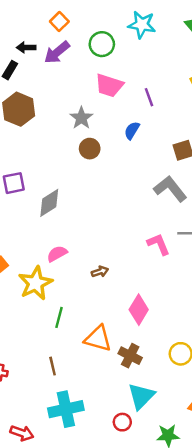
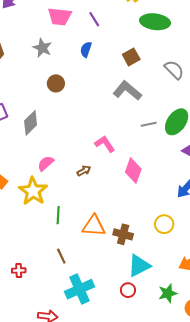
brown circle: (90, 149) -> (56, 83), moved
pink L-shape: (158, 244) -> (105, 144), moved
pink diamond: (139, 310) -> (133, 171), moved
cyan triangle: (141, 396) -> (139, 266), turned 30

